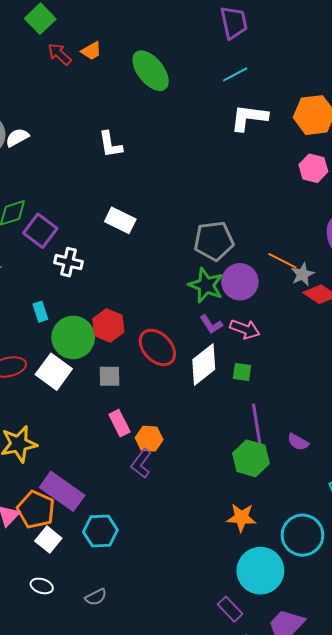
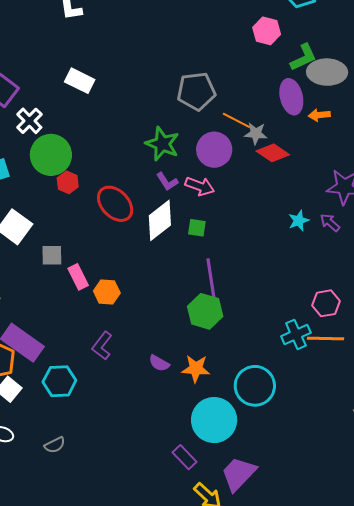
gray pentagon: (214, 241) -> (196, 91), moved
white cross: (69, 262) -> (29, 121), turned 32
gray star: (303, 274) -> (256, 133), turned 30
purple circle: (240, 282) -> (214, 150), moved
red hexagon: (108, 326) -> (68, 182), size x0.7
green circle: (73, 337) -> (51, 155), moved
gray square: (109, 376) -> (52, 255), moved
purple semicircle: (298, 442) -> (159, 363), moved
purple L-shape: (141, 463) -> (102, 346), moved

